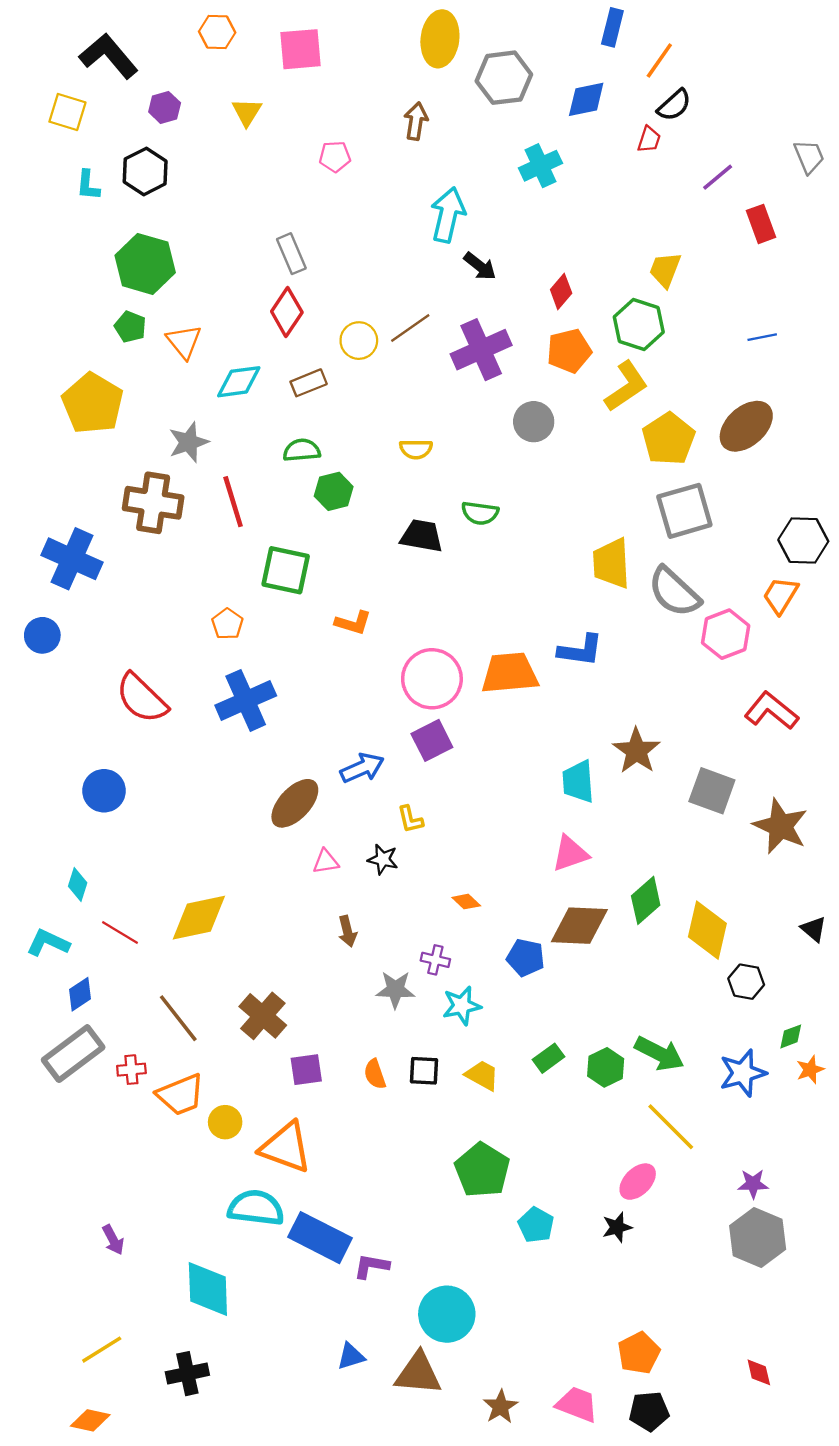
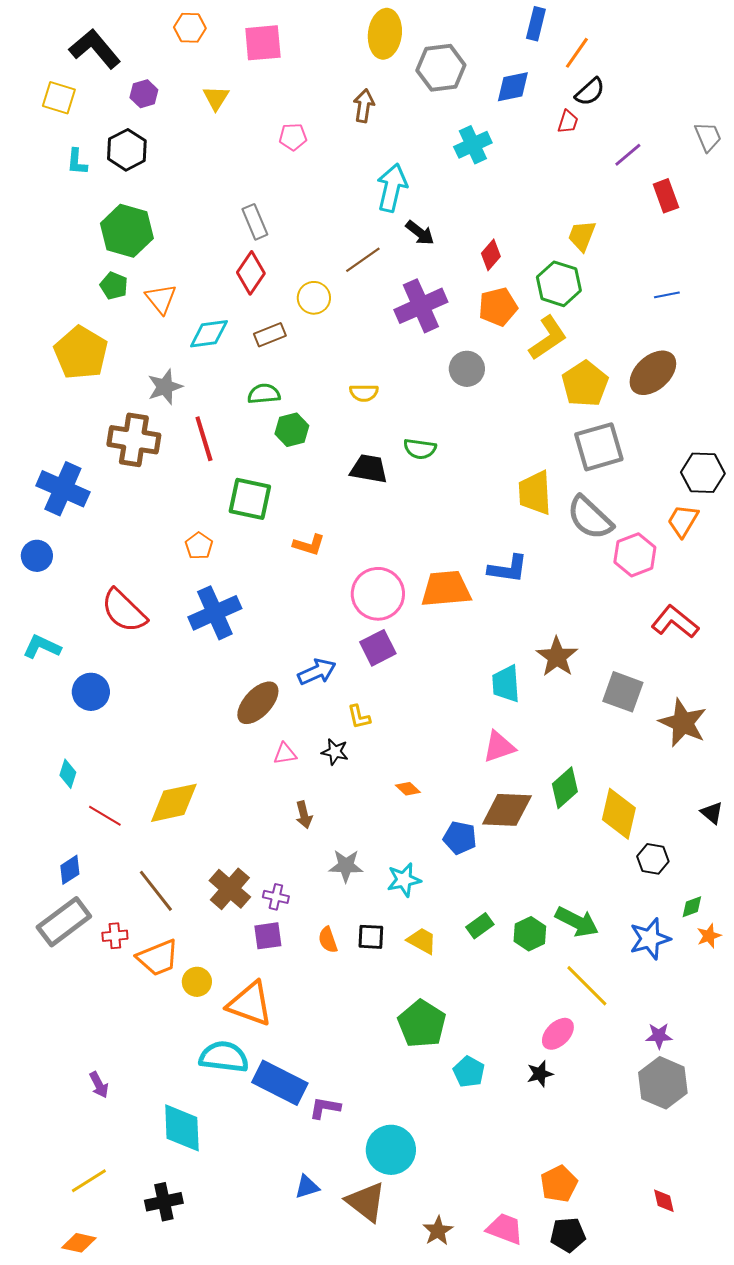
brown line: (410, 328) -> (363, 260), moved
cyan L-shape: (48, 943) -> (42, 647), moved
purple cross: (435, 960) -> (276, 897), moved
brown triangle: (418, 1374) -> (366, 1202), turned 33

